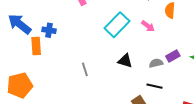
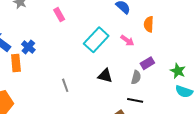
blue cross: (49, 30) -> (28, 47), turned 32
purple rectangle: (173, 56) -> (147, 63), moved
gray semicircle: (156, 63) -> (136, 77), turned 120

